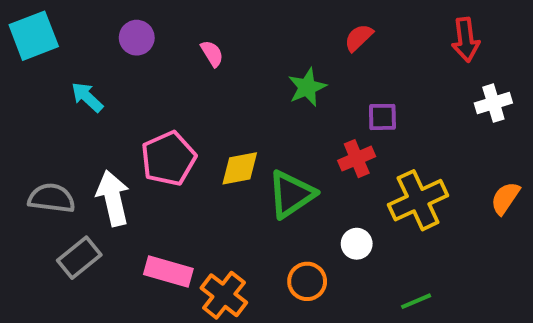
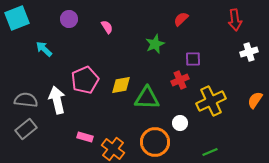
green triangle: (291, 194) -> (147, 98), turned 36
gray rectangle: (79, 258) -> (26, 129), moved
pink rectangle: (168, 271) -> (85, 137), size x0.7
orange circle: (307, 281) -> (155, 142), size x1.5

